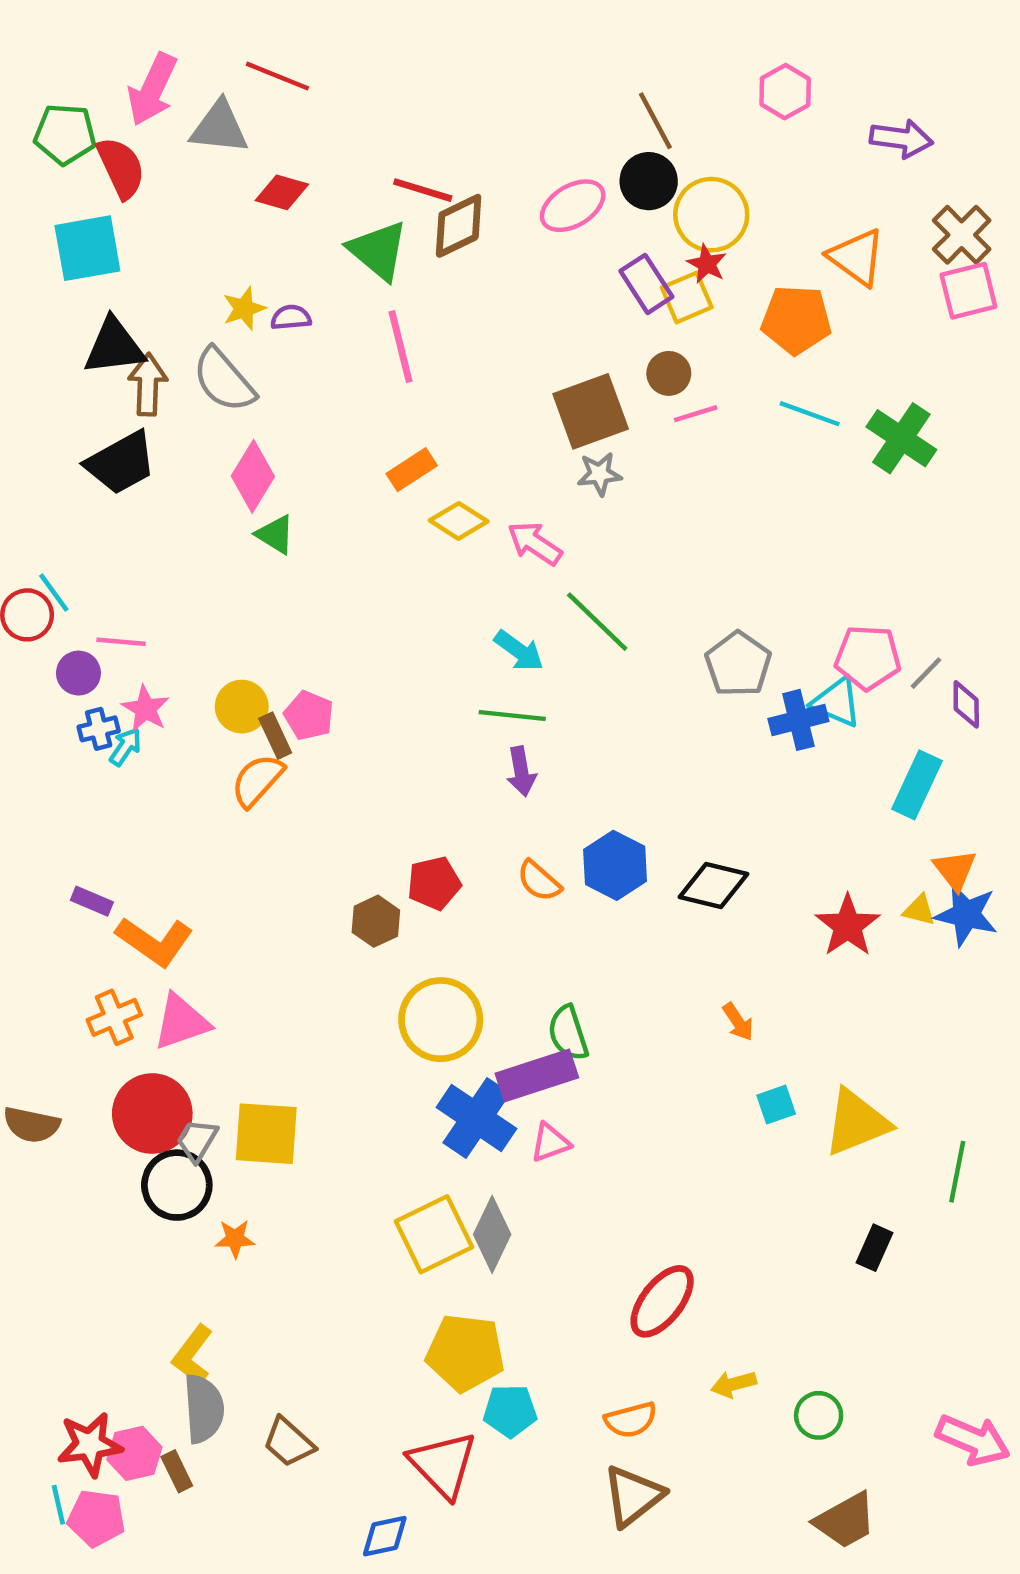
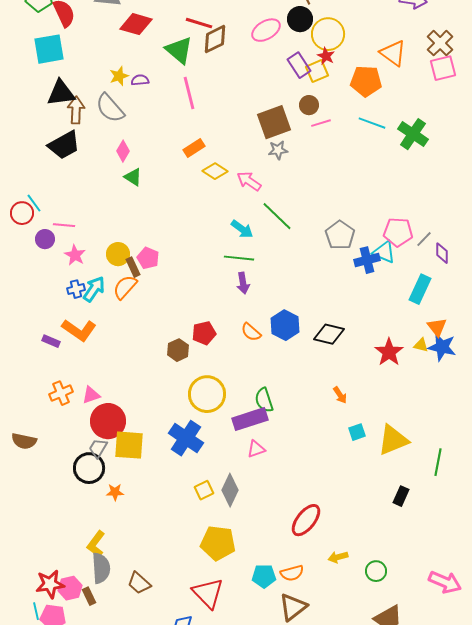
red diamond: (282, 192) -> (136, 24), size x1.4
pink diamond: (253, 476) -> (123, 151), size x0.7
blue cross: (99, 729) -> (76, 289), moved
cyan arrow: (125, 747) -> (94, 289), moved, size x1.5
orange L-shape: (154, 941) -> (79, 330), moved
pink triangle: (181, 1022) -> (91, 395), size x0.7
red circle: (152, 1114) -> (108, 421), moved
blue cross: (476, 1118) -> (186, 438), moved
yellow square: (434, 1234) -> (204, 490), size x0.6
cyan pentagon: (510, 1411) -> (264, 576), moved

